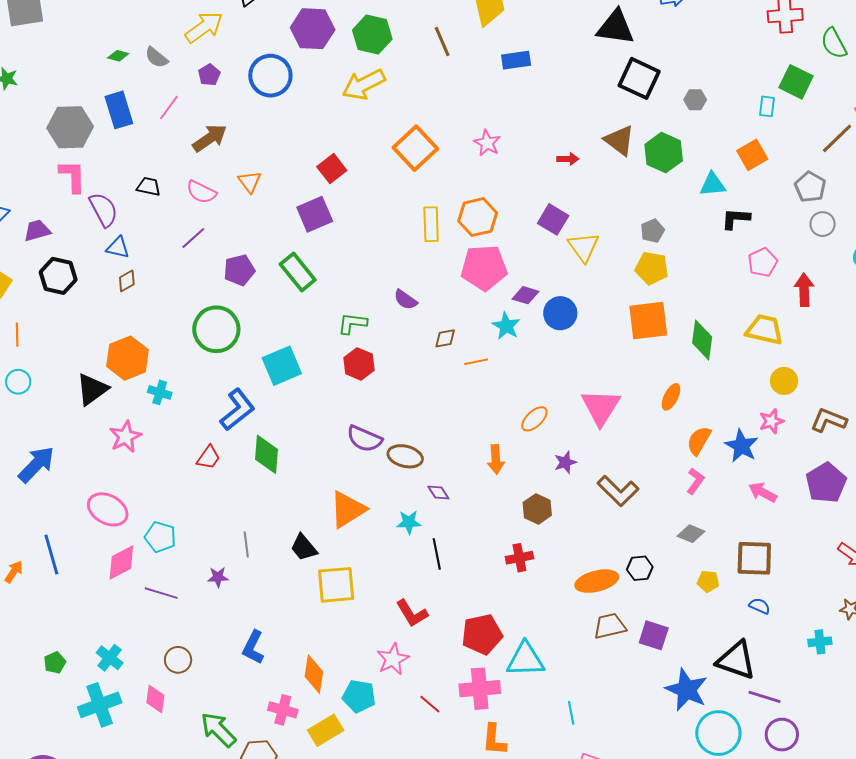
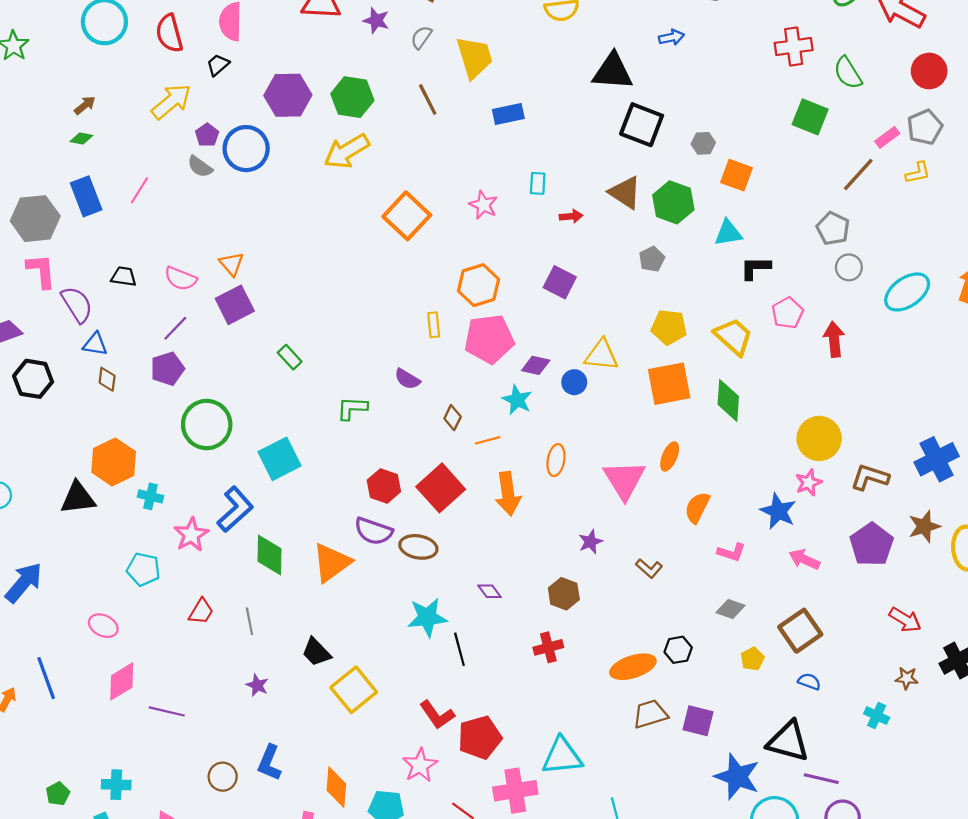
gray semicircle: (156, 57) -> (200, 167), moved
purple pentagon: (209, 75) -> (207, 135), moved
cyan rectangle: (767, 106) -> (538, 183), moved
brown arrow: (210, 138) -> (85, 105), moved, size x0.6
orange square: (752, 155) -> (737, 175), moved, turned -36
red square: (332, 169) -> (441, 488), moved, size x1.5
purple square: (315, 214) -> (235, 305), moved
yellow rectangle: (431, 224) -> (434, 325), moved, size x0.7
gray pentagon: (652, 231) -> (652, 259), moved
yellow triangle: (584, 247) -> (602, 355), moved, turned -44
purple pentagon: (239, 270) -> (167, 369), moved
green rectangle: (298, 272) -> (290, 357), size x0.6
brown diamond: (127, 281) -> (107, 379), turned -50
blue circle: (560, 313) -> (574, 382), size x0.7
yellow trapezoid: (764, 329) -> (734, 337), moved, turned 33
brown diamond: (445, 338) -> (453, 418), turned -50
red hexagon: (359, 364) -> (384, 486), moved
yellow circle: (784, 381) -> (819, 438), size x1.5
black triangle: (92, 389) -> (78, 498), turned 33
orange ellipse: (671, 397) -> (670, 456), moved
orange ellipse: (534, 419) -> (556, 460), moved, turned -32
pink star: (125, 437) -> (191, 535), moved
orange semicircle: (699, 441) -> (697, 508), moved
red trapezoid: (209, 457) -> (201, 611), moved
orange arrow: (496, 459) -> (508, 494), moved, size x1.4
pink L-shape: (695, 481) -> (731, 552), turned 76
brown L-shape: (618, 491) -> (649, 568), size x0.6
purple diamond: (438, 493) -> (489, 591), moved
pink ellipse: (108, 509) -> (103, 626), size x0.7
orange triangle: (348, 510) -> (332, 563), moved
cyan star: (409, 522) -> (427, 617), size x1.5
cyan pentagon: (160, 537) -> (143, 569), moved
gray line: (246, 544) -> (249, 621), moved
brown square: (754, 558) -> (800, 631), turned -33
purple star: (218, 577) -> (257, 685), moved, turned 30
yellow pentagon: (708, 581) -> (752, 659), turned -30
yellow square: (336, 585) -> (354, 690), turned -30
red pentagon: (482, 634) -> (480, 737), moved
cyan cross: (820, 642) -> (877, 716), turned 35
cyan cross: (110, 658) -> (116, 785), turned -32
brown circle: (178, 660) -> (223, 777), moved

